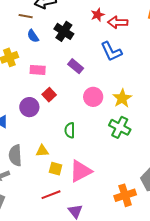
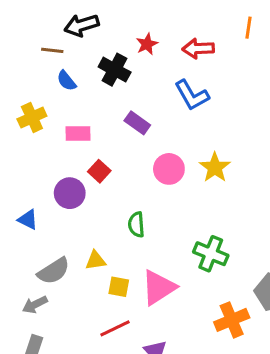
red star: (98, 15) -> (147, 44), moved
green cross: (120, 127) -> (211, 254), moved
gray semicircle: (15, 155) -> (54, 271), turned -115

